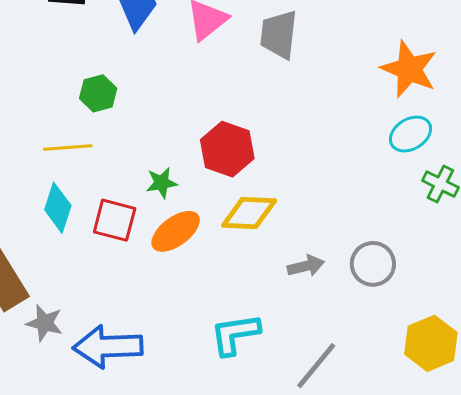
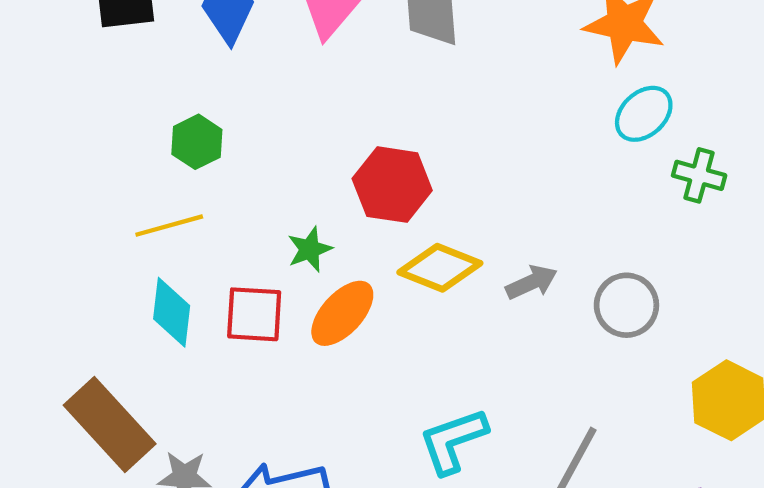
yellow diamond: (249, 213) -> (440, 268), turned 30
gray arrow: (306, 266) -> (532, 282), moved

